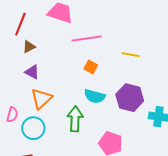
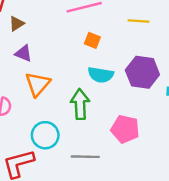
cyan circle: (33, 128) -> (45, 135), moved

